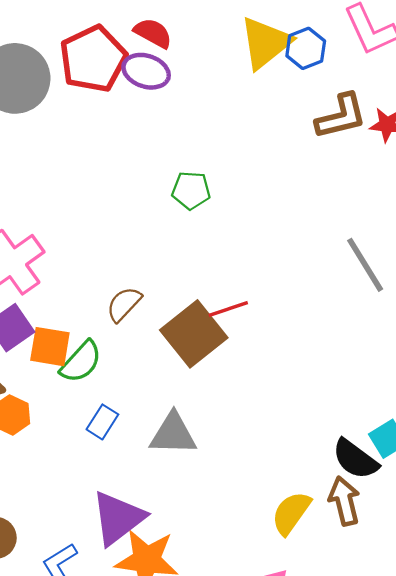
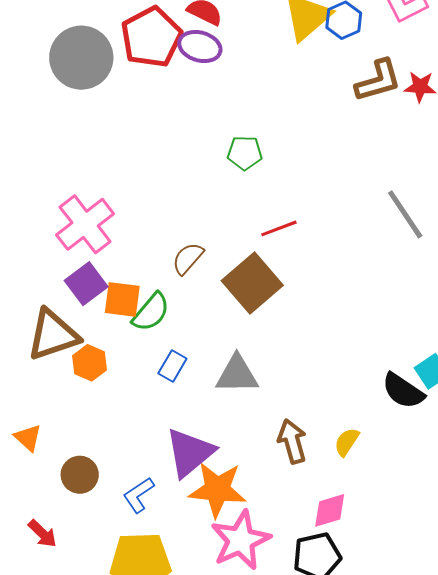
red line: (228, 309) -> (279, 228), moved
brown arrow: (344, 501) -> (292, 441), moved
yellow semicircle: (291, 513) -> (347, 442), size x0.7

